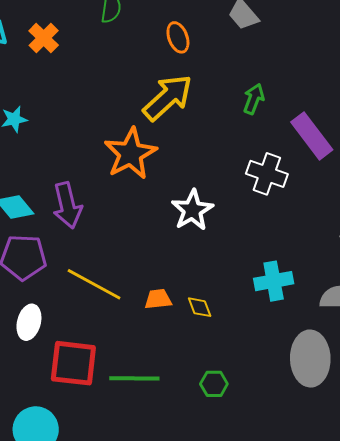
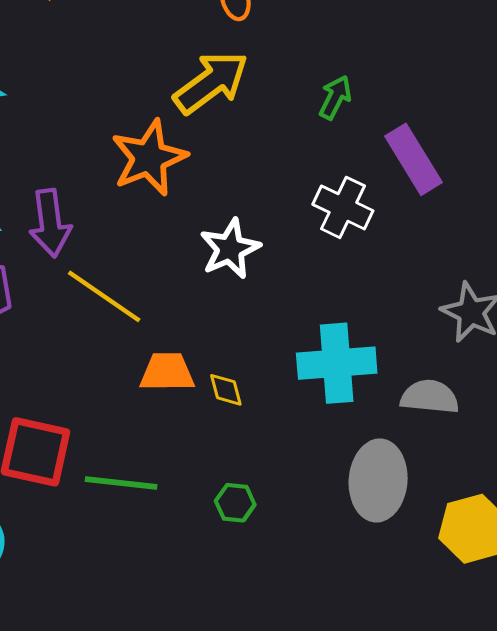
cyan cross: (274, 281) -> (337, 363), size x1.4
yellow line: (94, 284) -> (104, 296), moved
orange trapezoid: (158, 299) -> (167, 372), size x1.4

